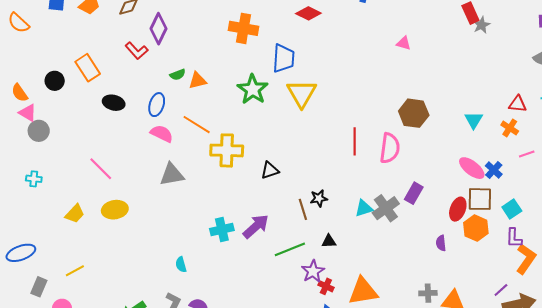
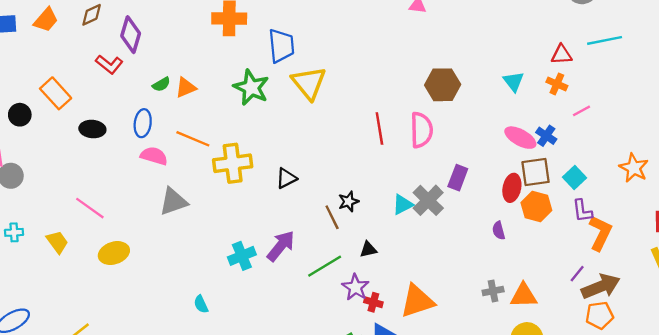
yellow trapezoid: (75, 214) -> (57, 242), moved, turned -70

